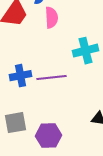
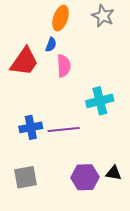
purple hexagon: (48, 136) -> (85, 177), moved

